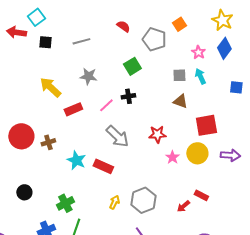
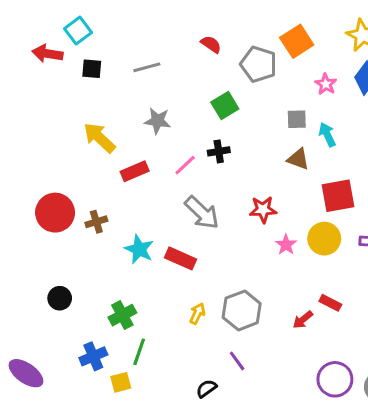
orange square: (179, 24) -> (297, 41), size x1.5
cyan arrow: (200, 76) -> (327, 135), moved

